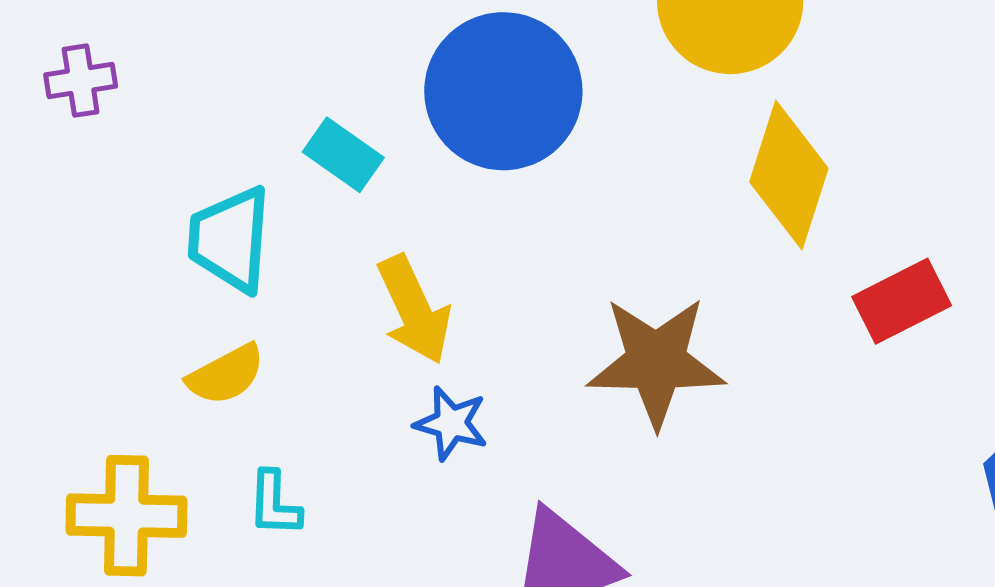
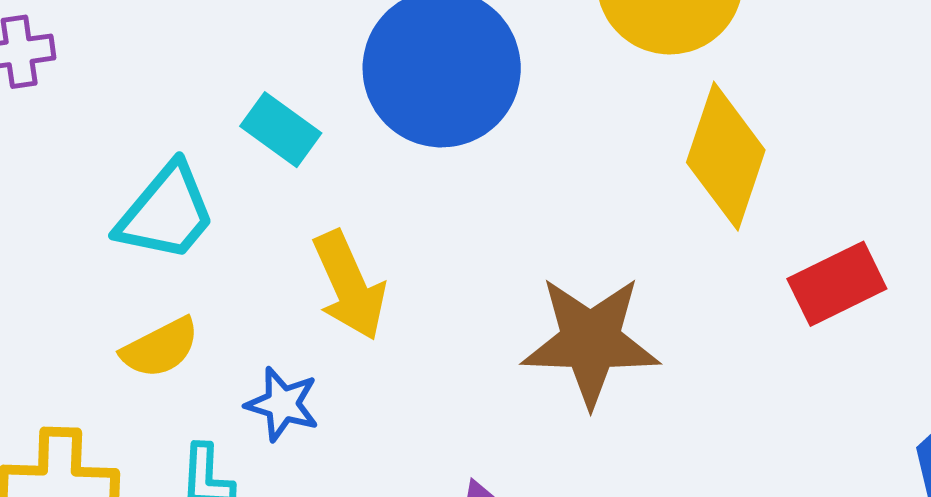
cyan trapezoid: (230, 239) -> (166, 213), turned -145
blue star: (451, 423) -> (282, 404), moved

